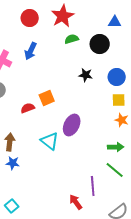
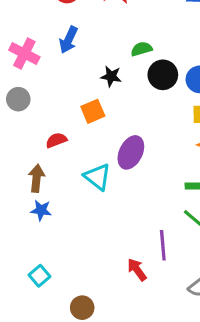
green semicircle: (72, 39) -> (142, 49), moved
black circle: (100, 44) -> (163, 75), moved
black star: (86, 75) -> (111, 76), moved
red semicircle: (28, 108) -> (56, 140), moved

